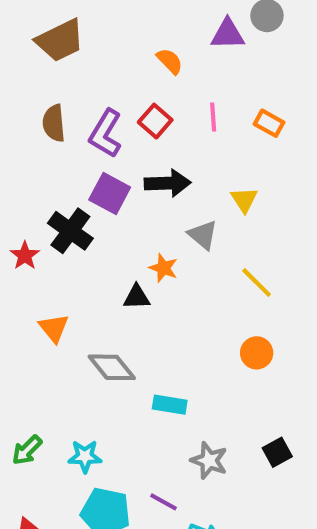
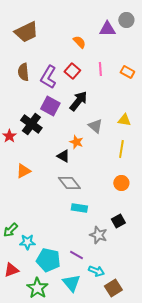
black arrow: (168, 183) -> (78, 101), turned -50
yellow triangle: (244, 200) -> (124, 120), moved, turned -48
yellow line: (257, 283) -> (121, 149), turned 54
black triangle: (137, 297) -> (63, 156), turned 32
orange triangle: (54, 328) -> (23, 171), turned 42
gray diamond: (112, 367) -> (69, 183), moved
black square: (277, 452) -> (118, 221), moved
cyan star: (85, 456) -> (27, 242), moved

